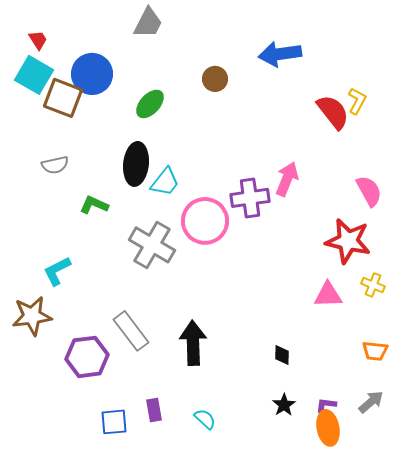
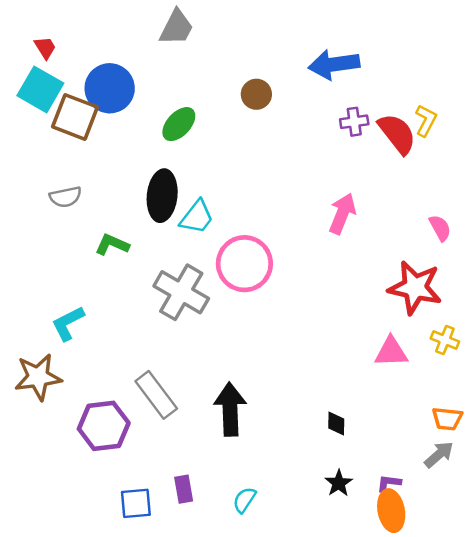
pink semicircle: (369, 191) -> (440, 228), size x0.7
purple cross: (250, 198) -> (354, 122), moved, size x0.6
gray arrow: (371, 402) -> (439, 455), moved
cyan semicircle: (205, 419) -> (244, 500), turned -100

